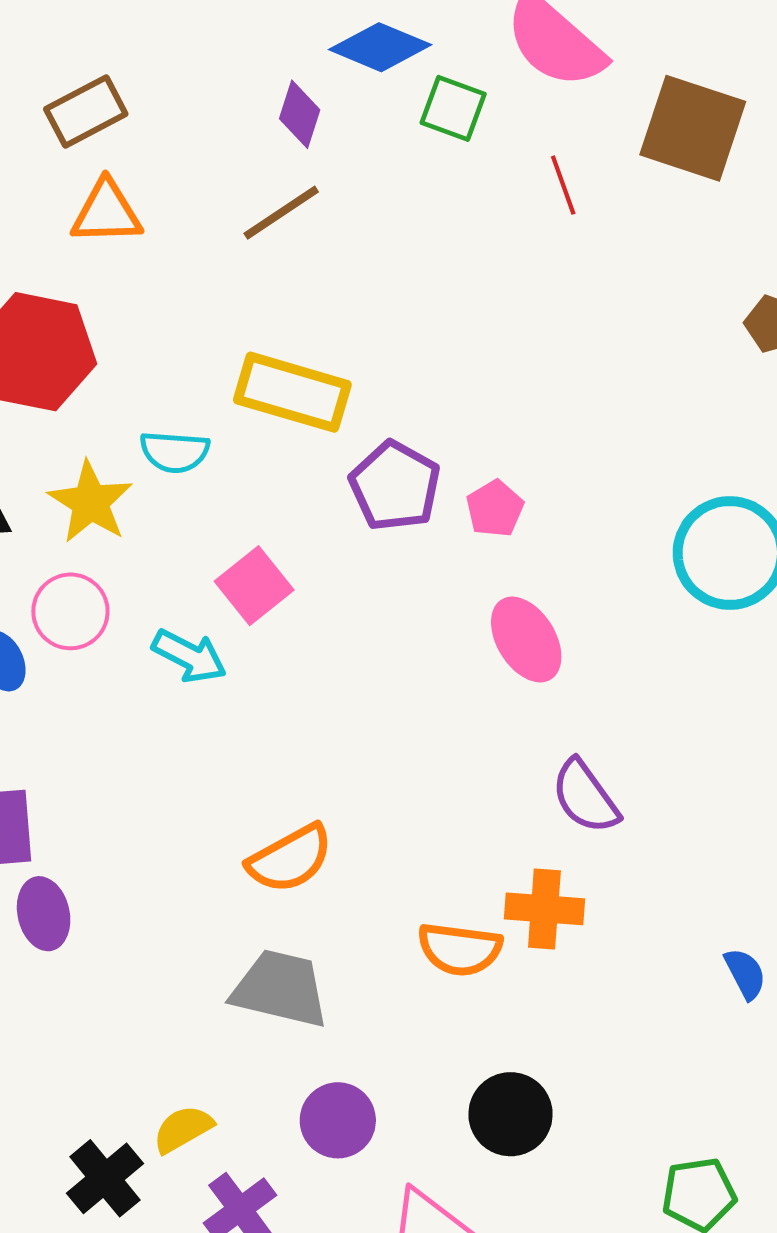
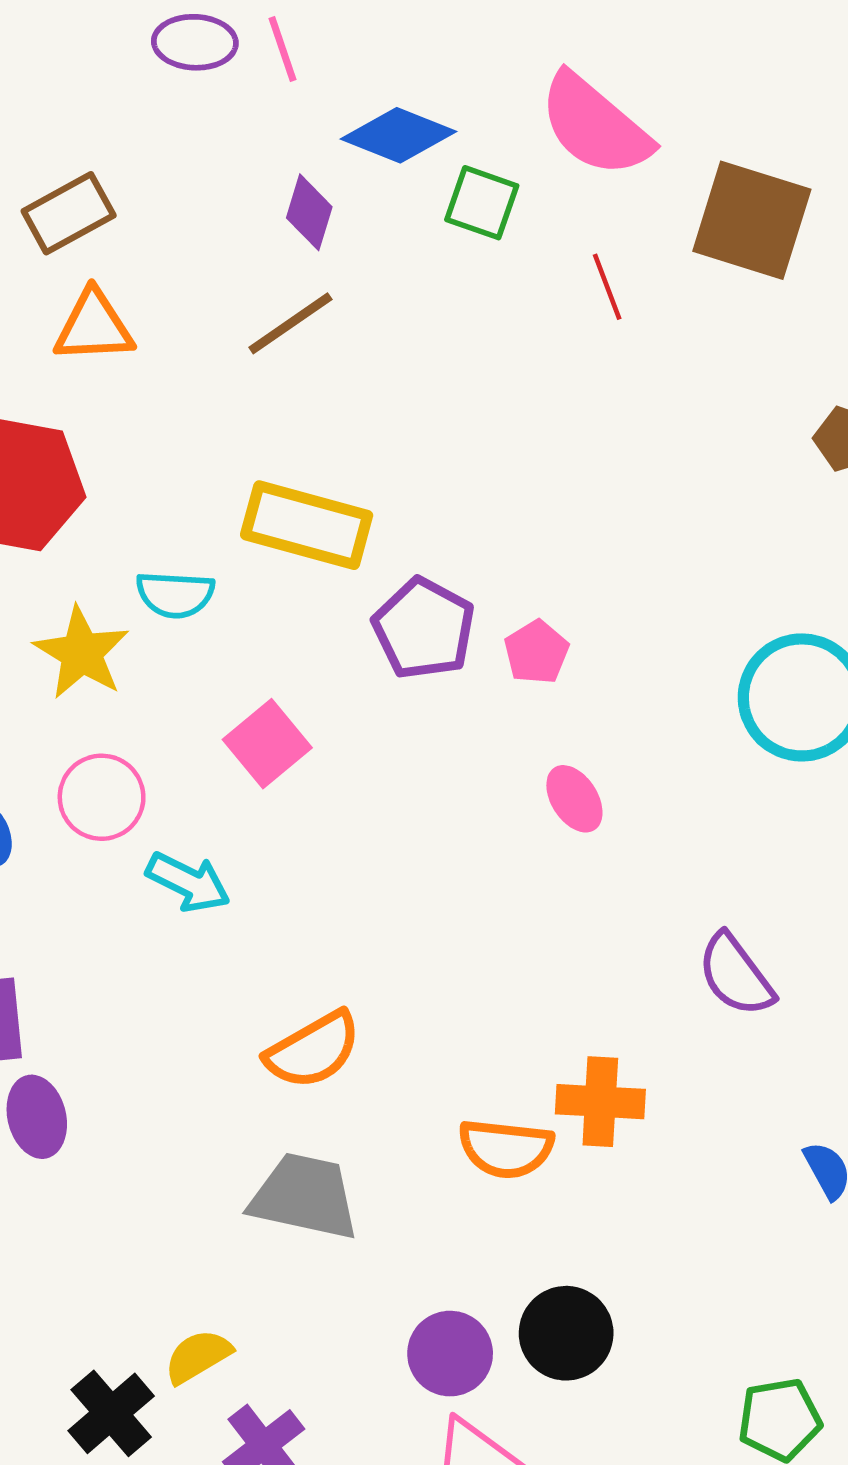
pink circle: (70, 611) -> (102, 797), moved
pink ellipse: (526, 640) -> (574, 799), size x0.7
cyan arrow: (189, 656) -> (188, 882), moved
purple semicircle: (585, 797) -> (736, 975), moved
purple circle: (338, 1120) -> (450, 1354), moved

